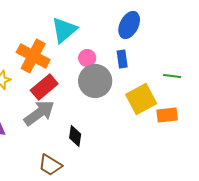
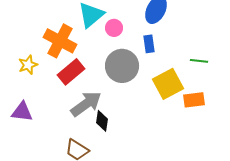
pink circle: (87, 58) -> (114, 28), moved
gray arrow: (39, 113) -> (86, 104), moved

